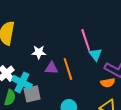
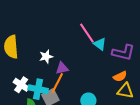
orange line: (68, 69) -> (57, 83), moved, turned 60
orange semicircle: (108, 83) -> (120, 76), moved

